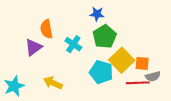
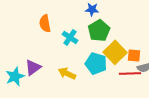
purple triangle: (33, 47) -> (33, 67), moved
yellow arrow: (53, 83) -> (67, 73), moved

